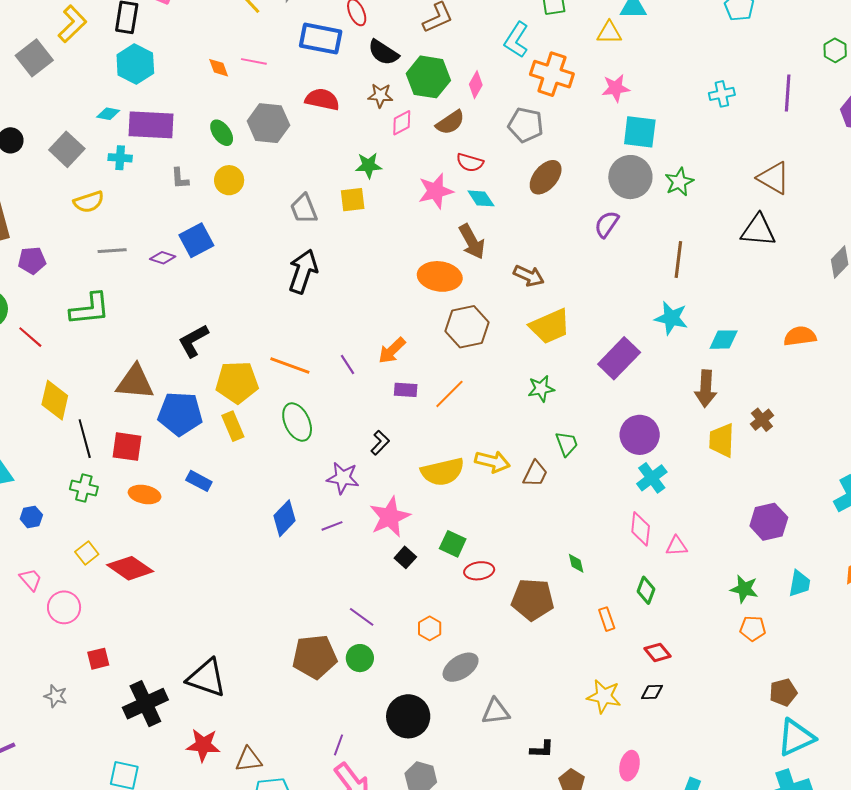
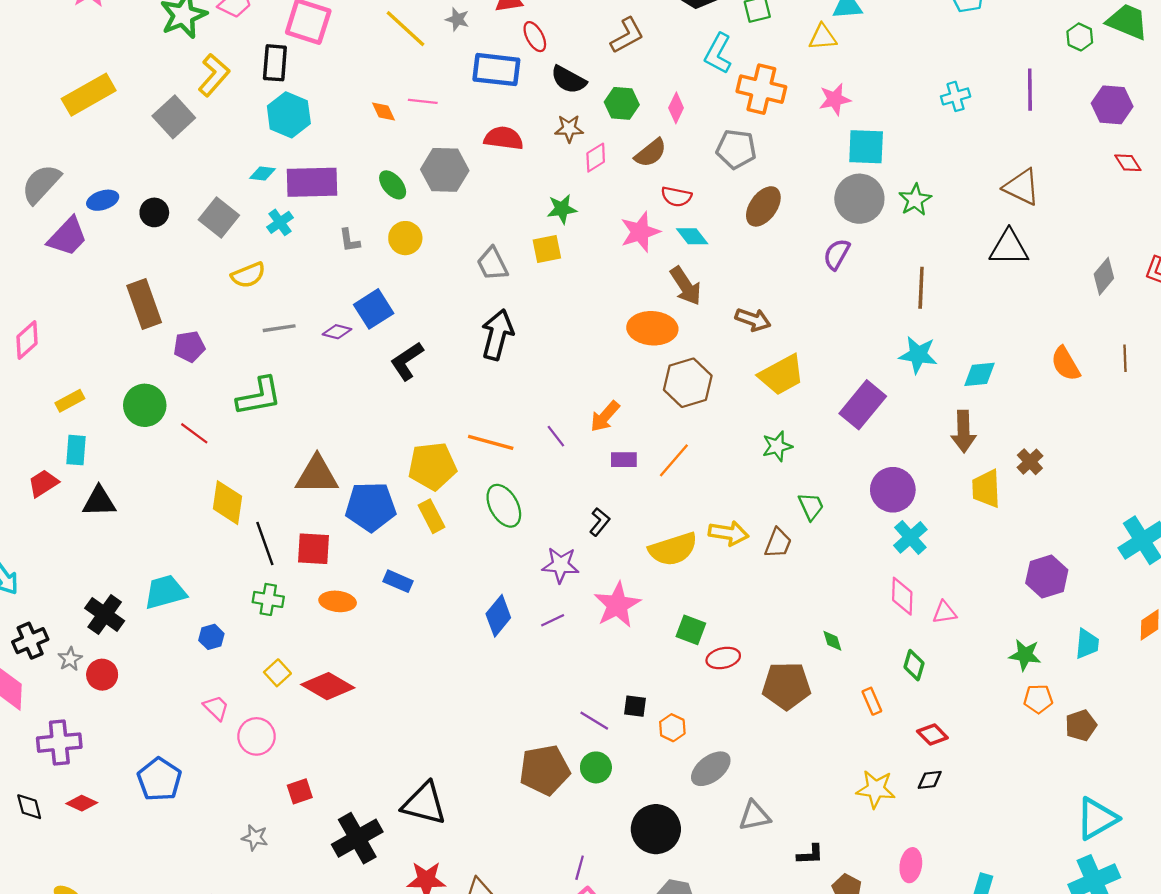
green hexagon: (428, 77) -> (622, 103), size x0.7
cyan cross: (120, 158) -> (280, 222), turned -35
orange semicircle: (800, 336) -> (1066, 364), turned -108
black L-shape: (193, 341) -> (407, 361), moved
black square: (405, 557) -> (635, 706), moved, turned -30
brown pentagon: (783, 692) -> (1081, 725), moved

